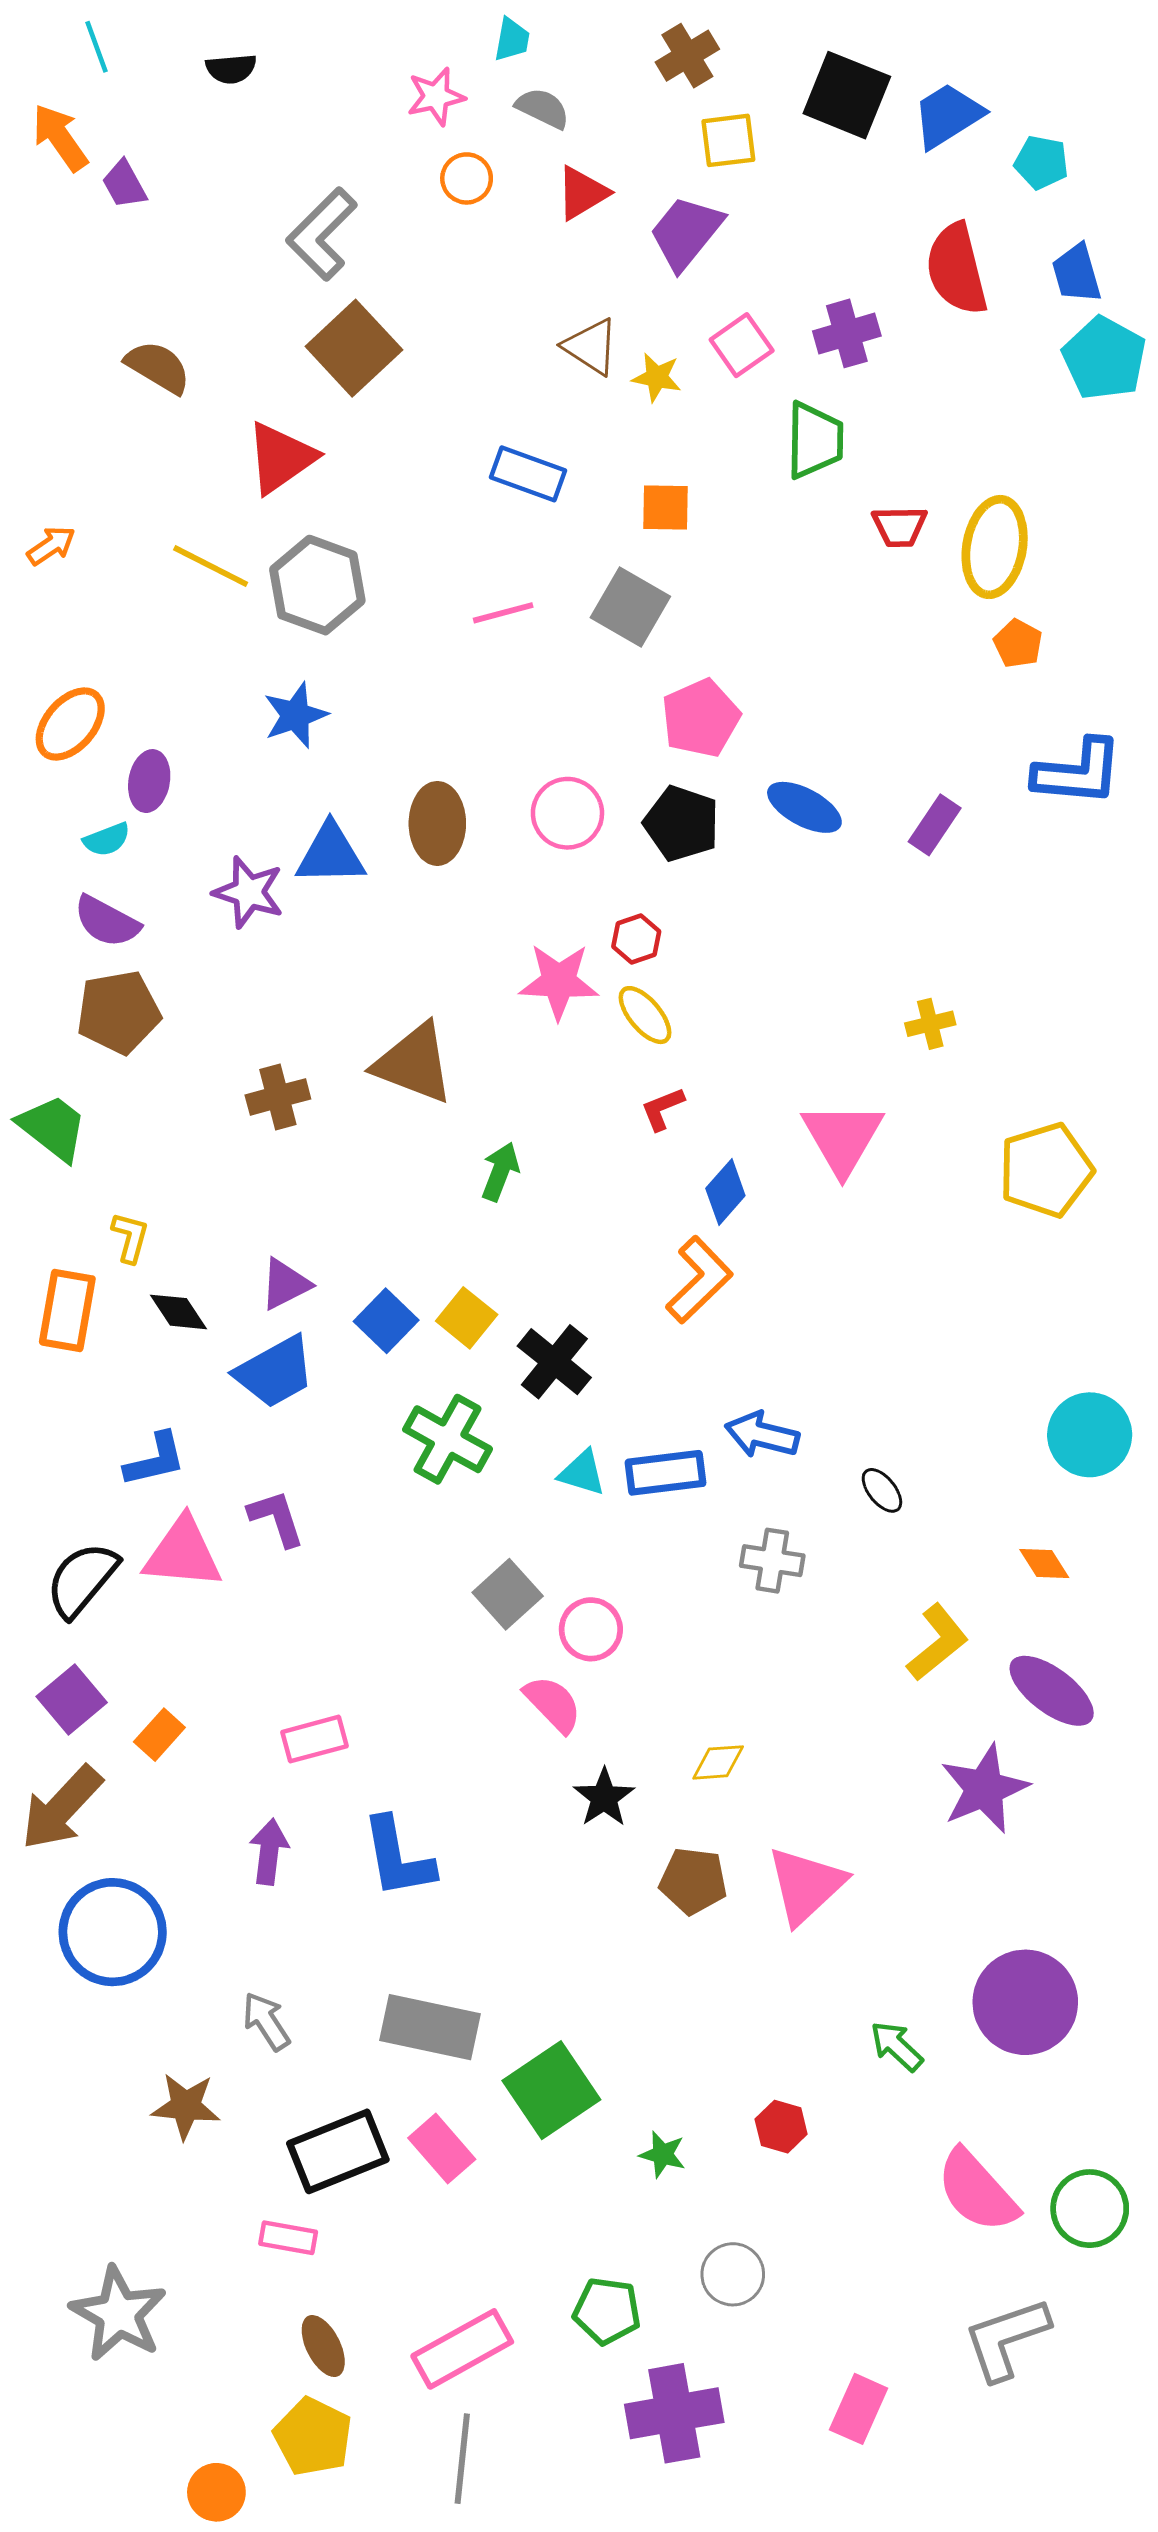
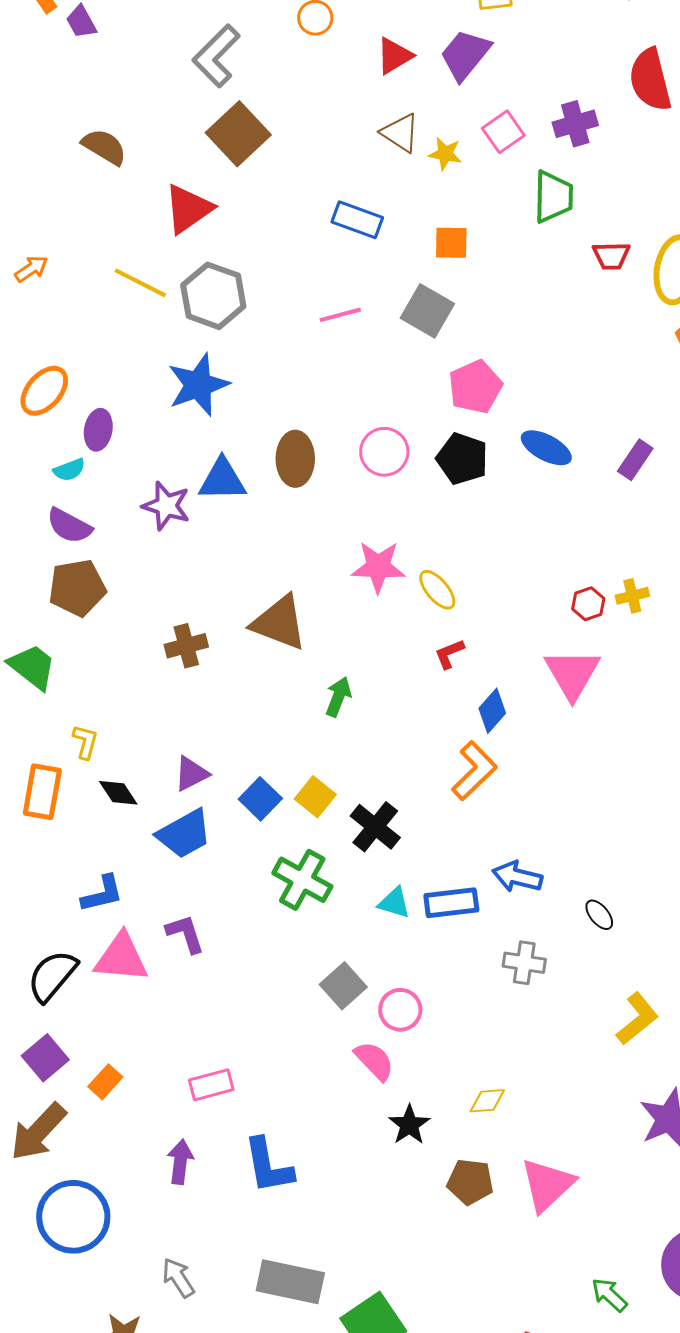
red triangle: (582, 193) -> (394, 56), moved
blue star: (295, 715) -> (198, 385), size x1.4
red hexagon: (636, 939) -> (588, 604), moved

